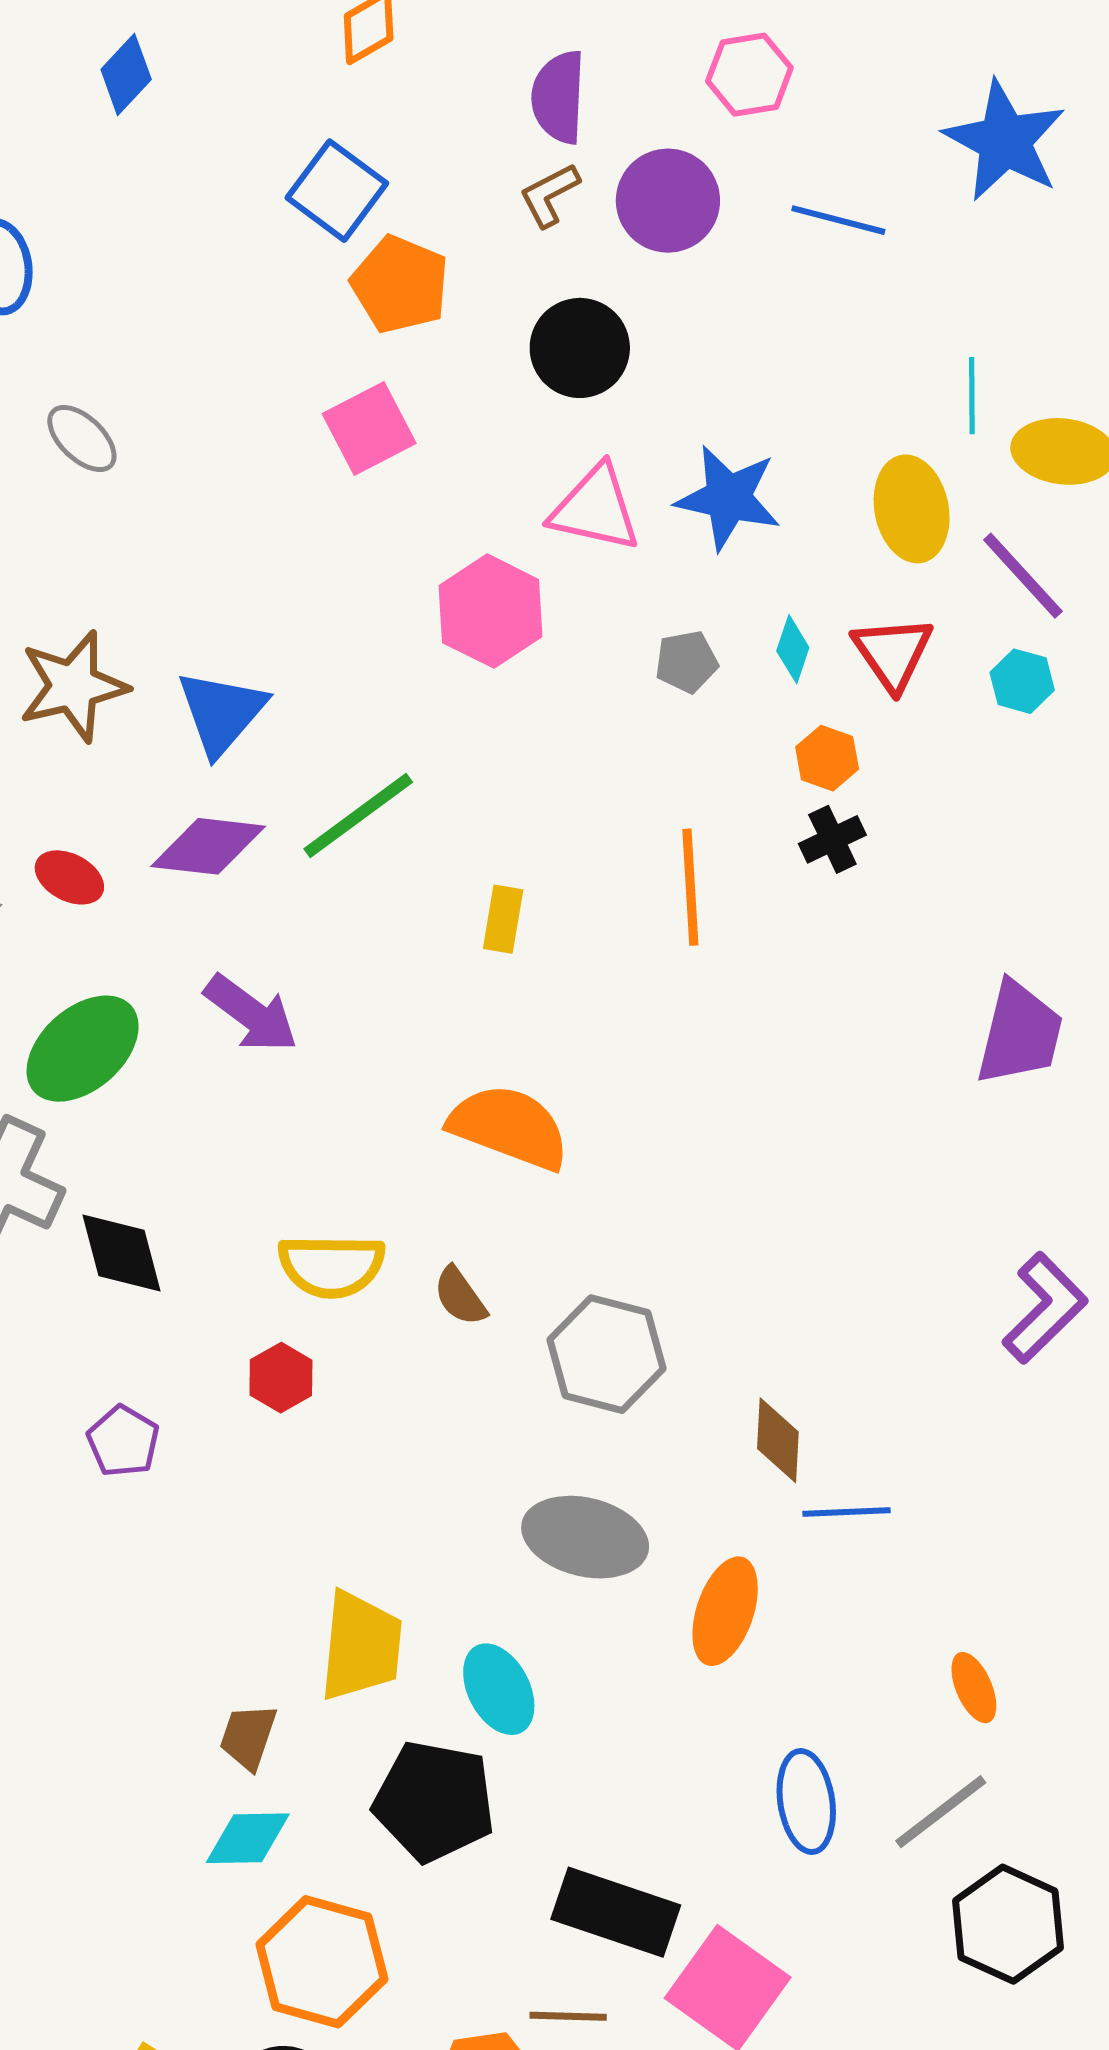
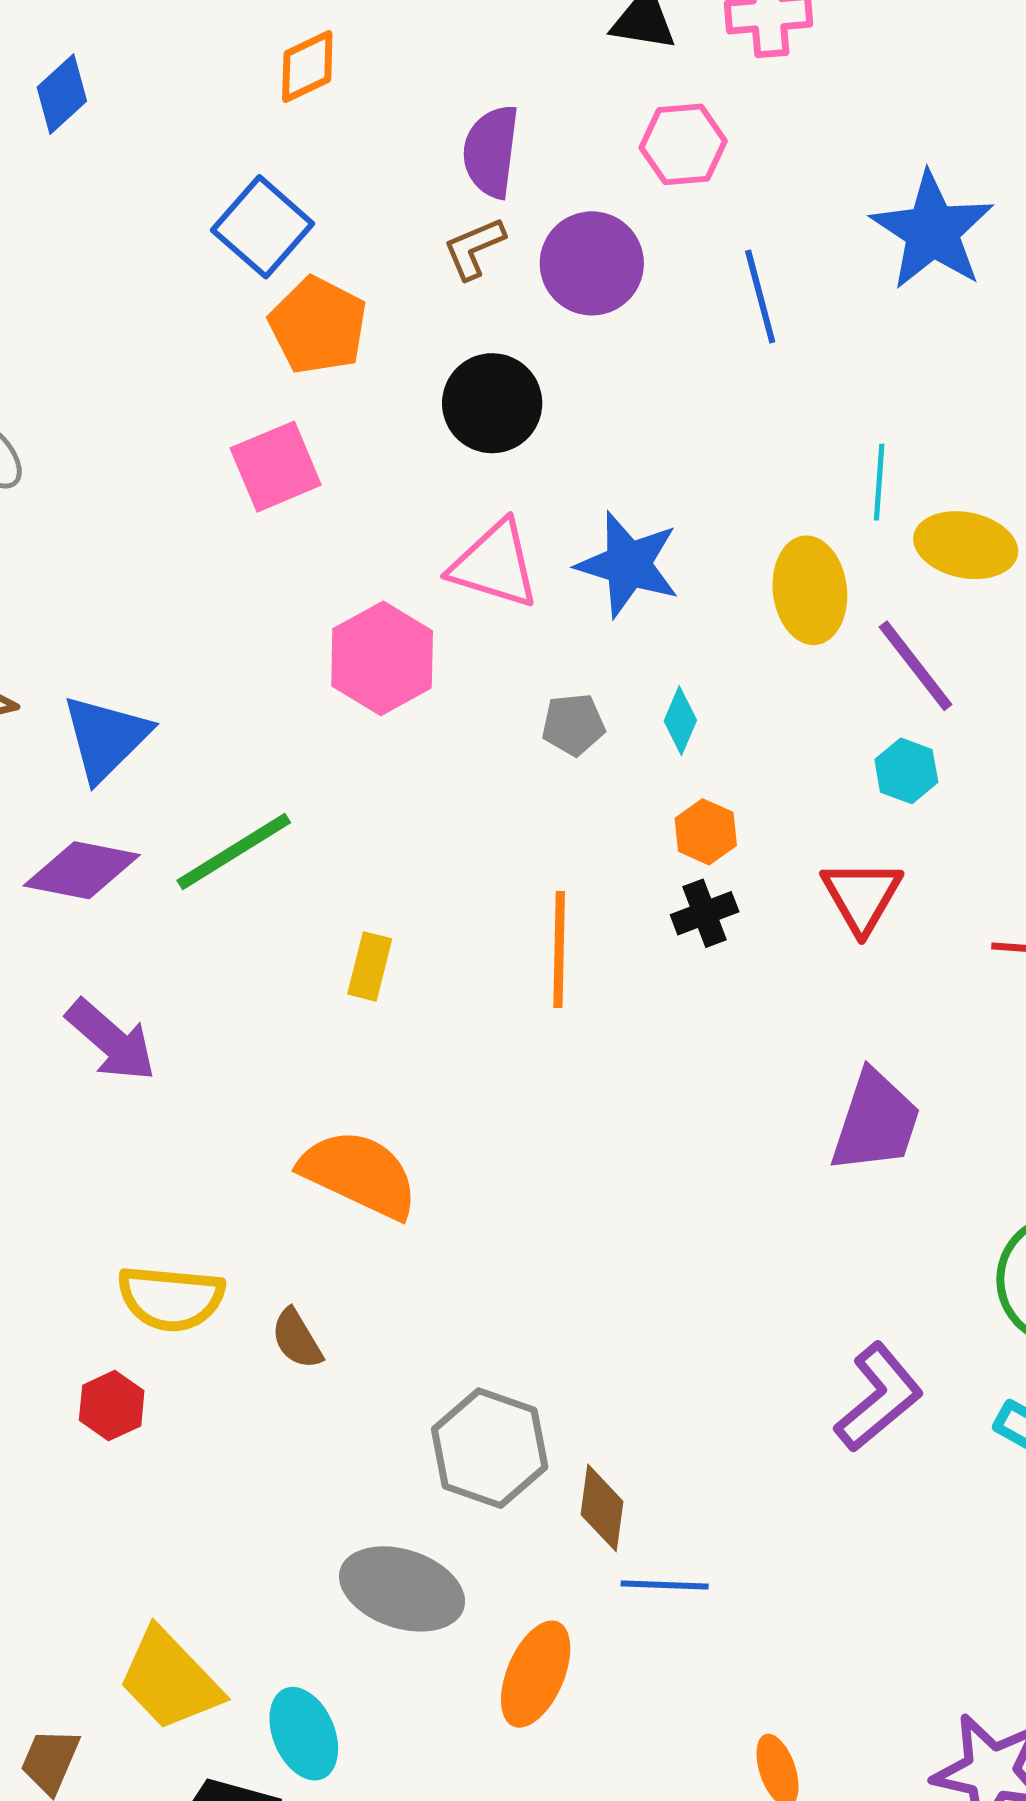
blue line: (838, 220) -> (760, 296), turned 56
red triangle: (893, 653) -> (862, 896), moved
gray hexagon: (606, 1354) -> (490, 1448), moved
yellow trapezoid: (361, 1646) -> (170, 1680), turned 126

